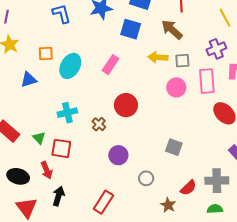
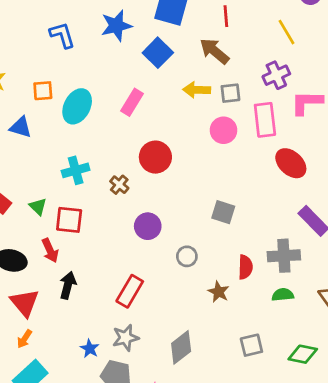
blue square: (131, 29) -> (158, 53), turned 30
blue triangle: (29, 80) -> (21, 127), turned 36
red semicircle: (188, 188) -> (245, 267), turned -42

